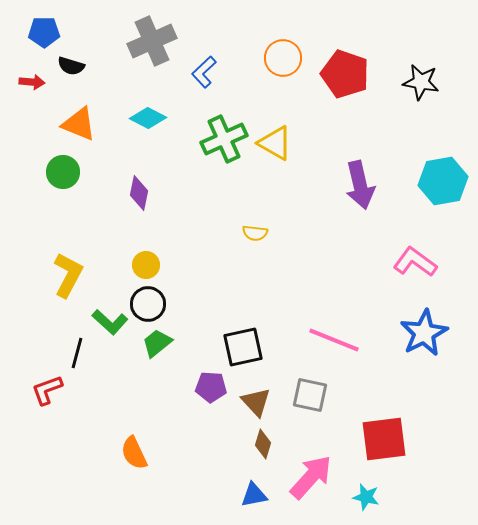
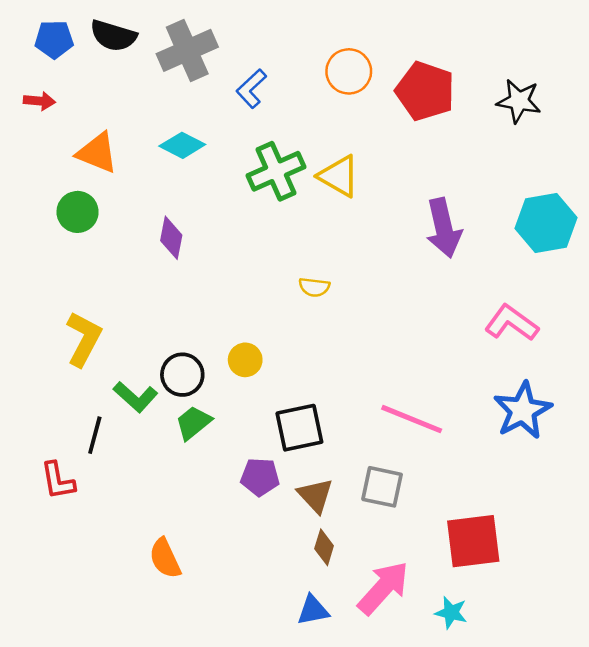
black semicircle: (71, 66) -> (113, 36), moved, size x1.4
yellow circle: (146, 265) -> (245, 360), moved
red L-shape: (47, 390) -> (58, 481), turned -80

